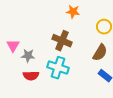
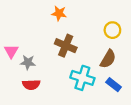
orange star: (73, 12) -> (59, 13), moved
cyan cross: (58, 68) -> (82, 78), moved

